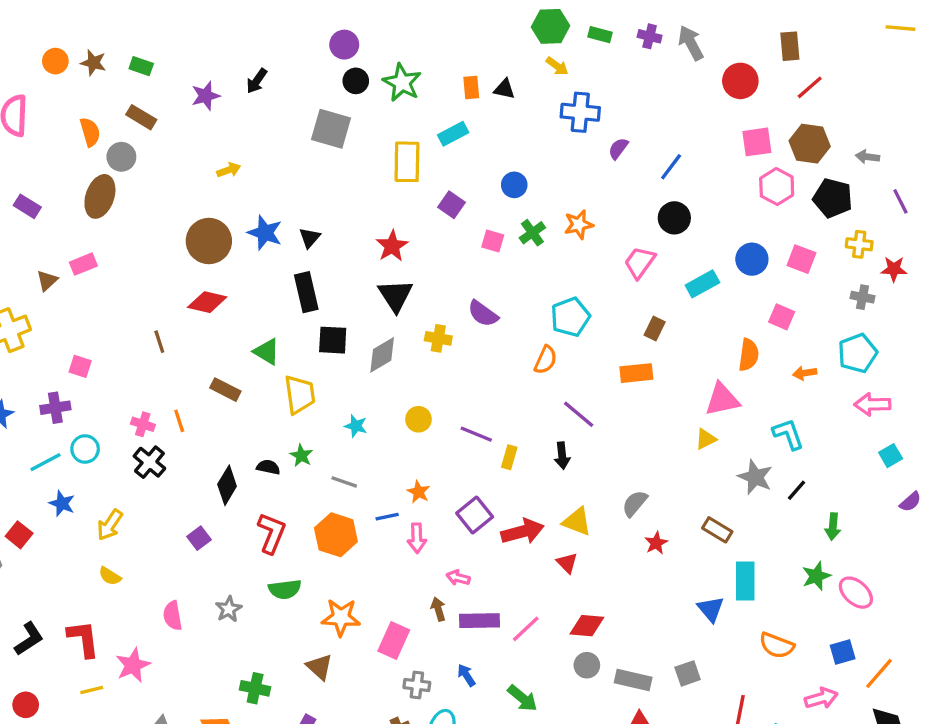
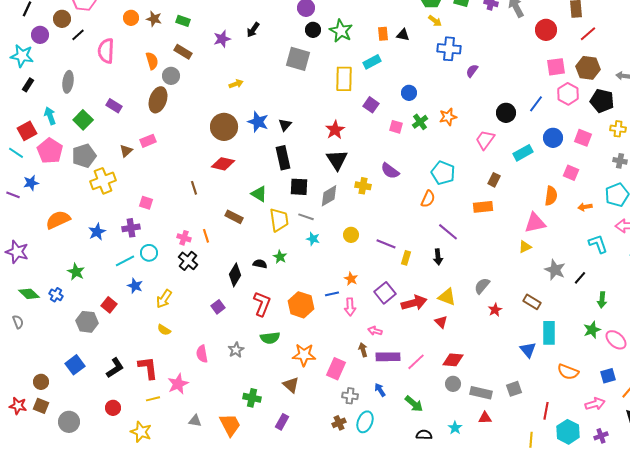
blue line: (671, 167) -> (536, 104), moved
cyan pentagon: (570, 317) -> (443, 173), turned -30
cyan L-shape: (788, 434) -> (598, 244), moved
gray line: (344, 482) -> (306, 217), moved

